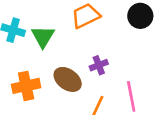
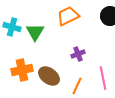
brown ellipse: (68, 79) -> (49, 76), moved

